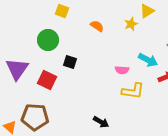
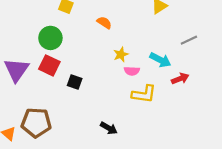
yellow star: (131, 24) -> (121, 54), moved
black square: (70, 62) -> (75, 82), moved
red square: (47, 80) -> (49, 65), moved

